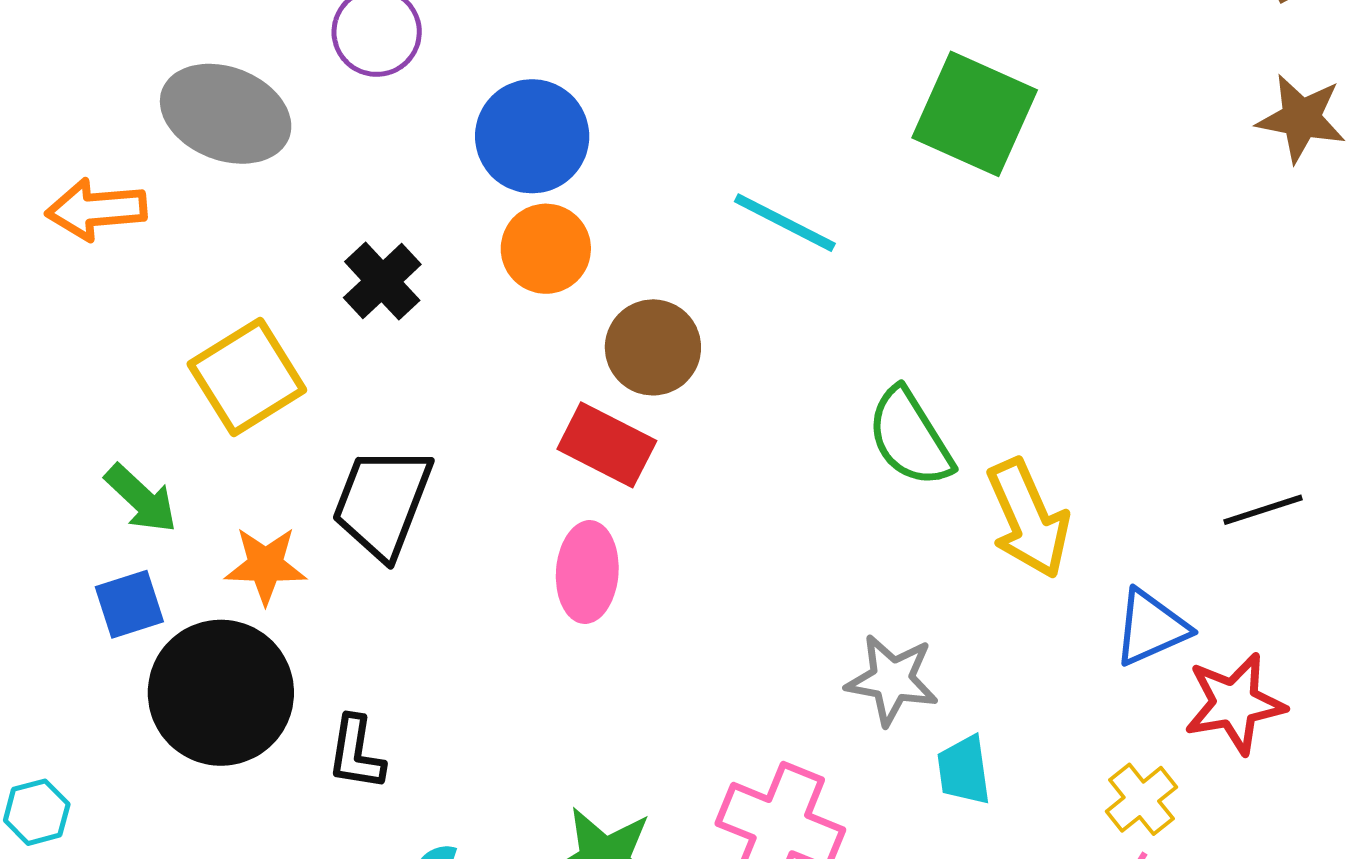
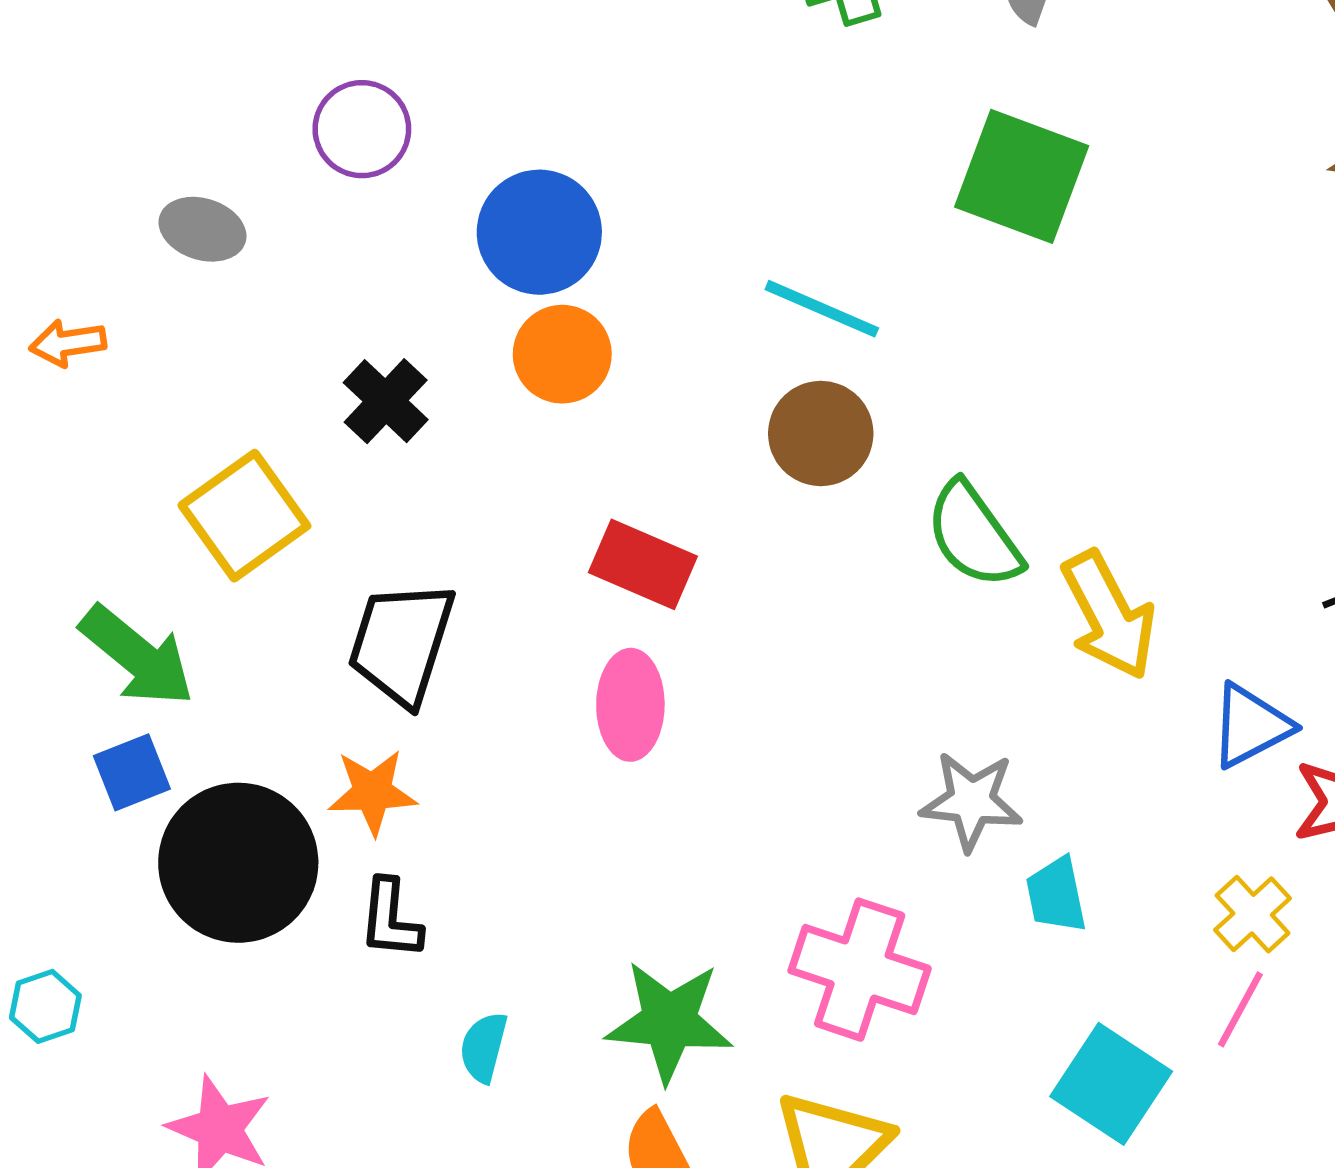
gray ellipse: (226, 114) -> (202, 229), size x0.6
orange arrow: (96, 209) -> (68, 343), size x0.7
brown circle: (653, 347) -> (821, 433), moved
green arrow: (141, 499) -> (137, 656), size x1.4
orange star: (265, 565) -> (372, 792), moved

